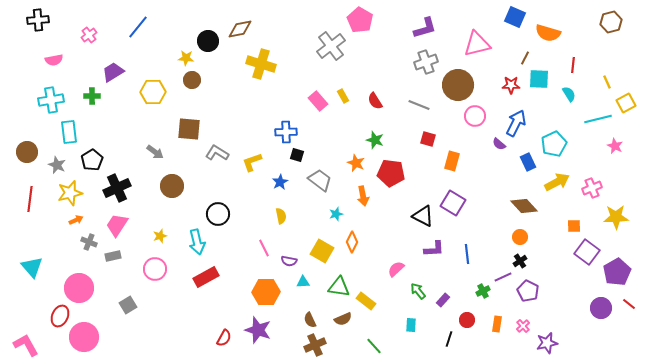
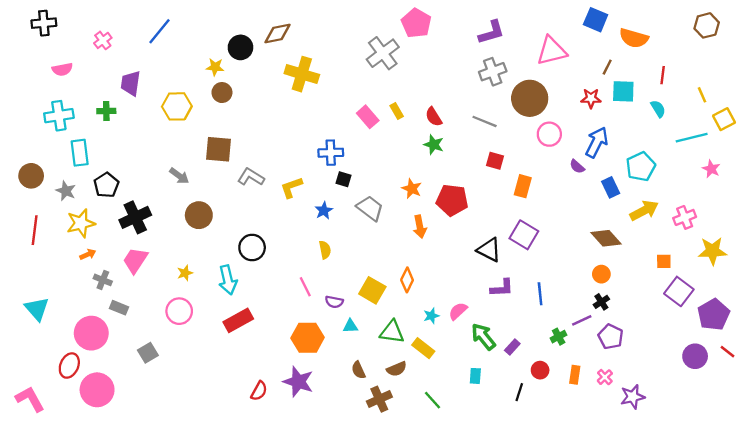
purple trapezoid: (113, 72) -> (131, 83), turned -50
green star: (375, 140) -> (434, 145), moved
cyan star: (336, 214) -> (431, 316), moved
gray rectangle: (113, 256) -> (119, 308), moved, turned 35
green arrow: (418, 291) -> (483, 337), size x1.4
brown cross: (315, 345) -> (379, 399), moved

